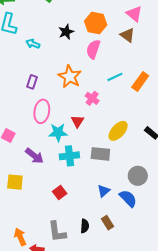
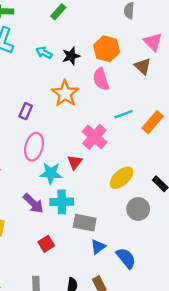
cyan arrow: (33, 44) -> (44, 53), moved
pink semicircle: (93, 49) -> (101, 79), turned -42
orange star: (70, 77) -> (65, 93), moved
pink cross: (92, 98) -> (94, 137), size x1.5
gray rectangle: (100, 154) -> (85, 223), moved
purple arrow: (34, 156) -> (33, 203), moved
gray circle: (138, 176) -> (138, 209), moved

